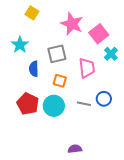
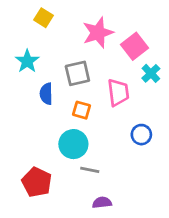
pink star: (72, 24) -> (98, 33), turned 30
red pentagon: (28, 104) -> (37, 182), moved
gray line: (84, 104) -> (90, 170), moved

